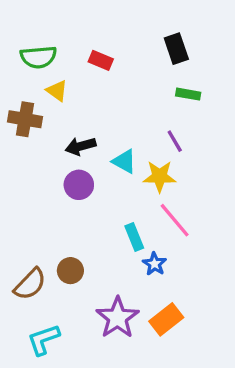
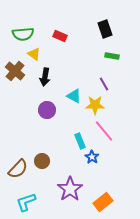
brown cross: (25, 119) -> (15, 71), turned 30
black arrow: (81, 146) -> (45, 77), moved, turned -66
orange rectangle: (166, 319) -> (103, 202), moved

